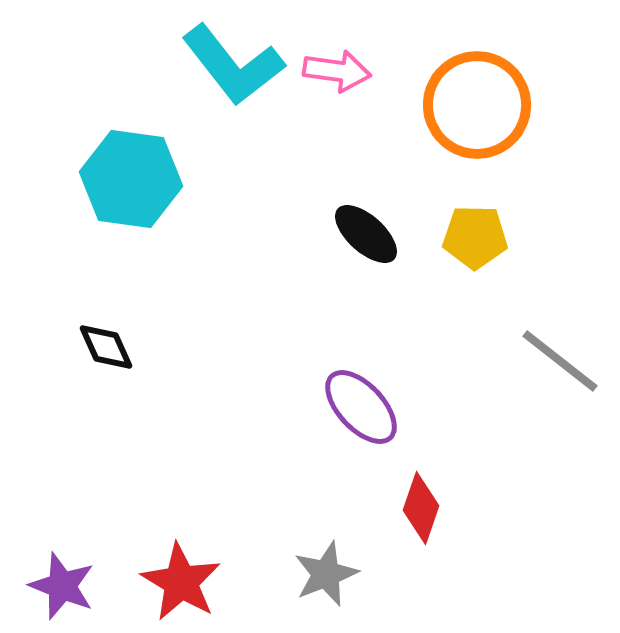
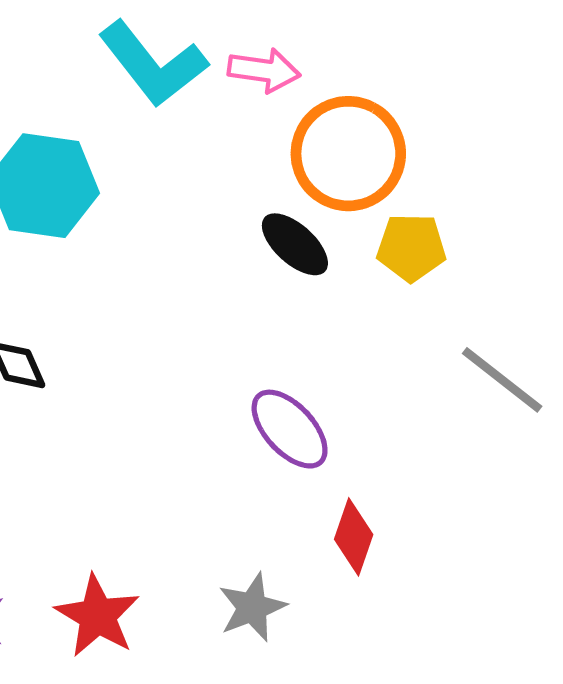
orange circle: (477, 105) -> (348, 154), moved

